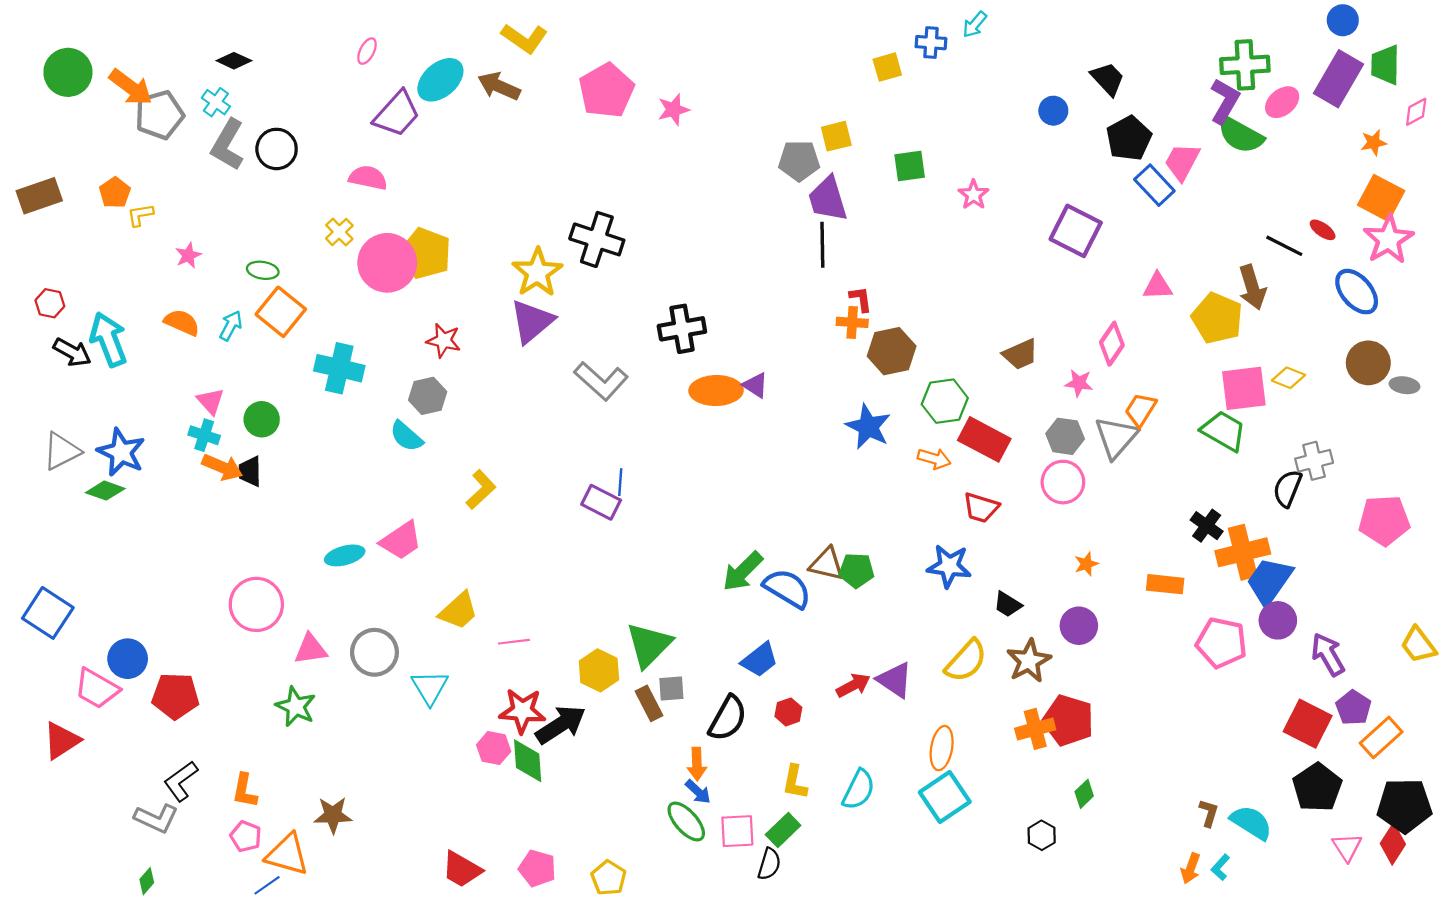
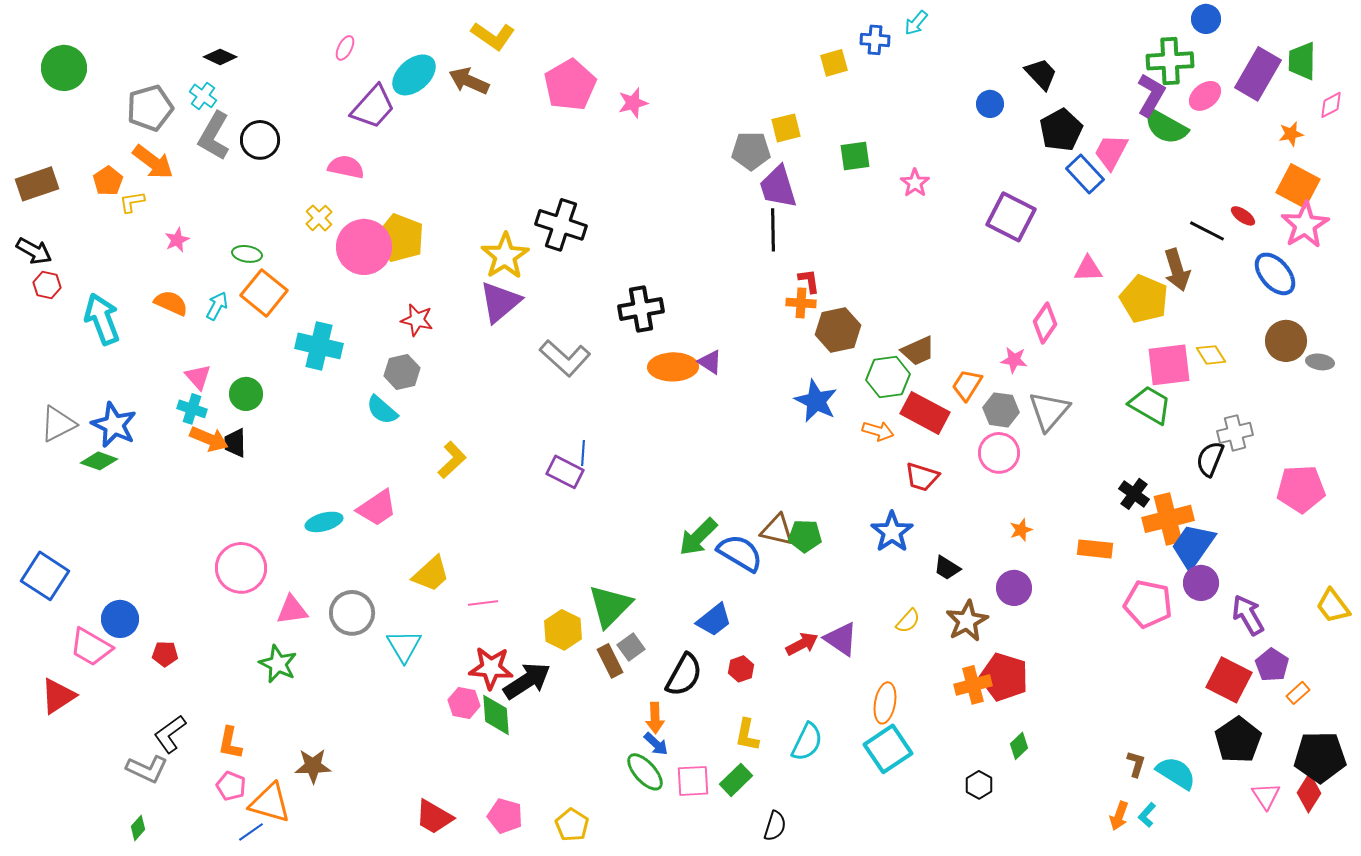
blue circle: (1343, 20) -> (1206, 19), moved
orange arrow: (131, 87) -> (153, 162), moved
black arrow: (72, 352) -> (34, 251), moved
brown trapezoid: (1020, 354) -> (918, 351), moved
yellow diamond: (1289, 378) -> (1211, 355), turned 36
orange trapezoid: (1141, 410) -> (967, 385), moved
blue star: (949, 566) -> (892, 532), turned 30
yellow semicircle: (966, 661) -> (908, 621), size x0.6
gray square: (671, 688) -> (631, 647), turned -32
red pentagon: (175, 696) -> (165, 654), size x0.6
orange rectangle: (1381, 737) -> (1298, 693), size x0.6
black semicircle: (769, 864) -> (775, 826), moved

